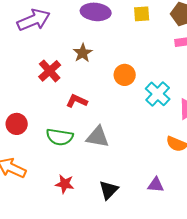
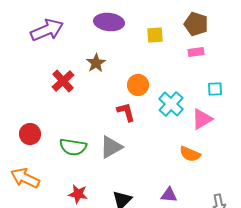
yellow square: (142, 14) -> (155, 35), moved
red L-shape: (77, 101) -> (126, 112), moved, turned 50
gray triangle: (98, 137) -> (111, 147), turned -40

